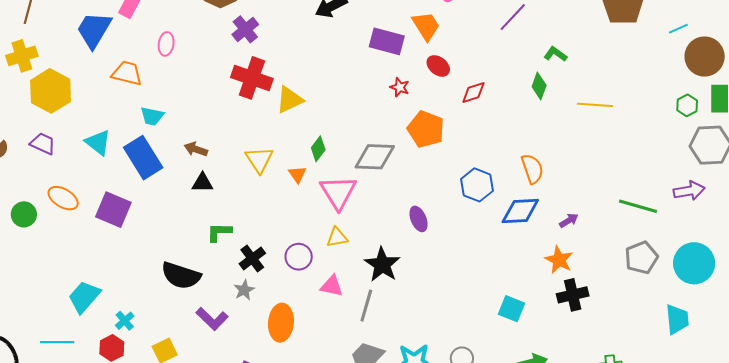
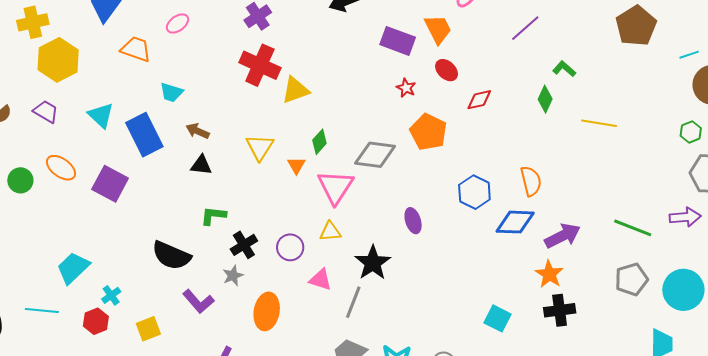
pink ellipse: (166, 44) -> (178, 23), turned 40
cyan trapezoid: (152, 116) -> (171, 92), moved
purple arrow: (569, 220) -> (563, 236), size x1.8

